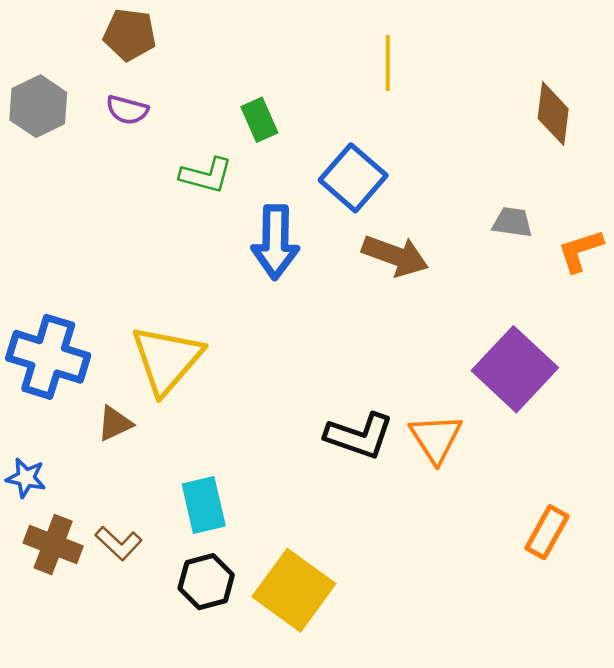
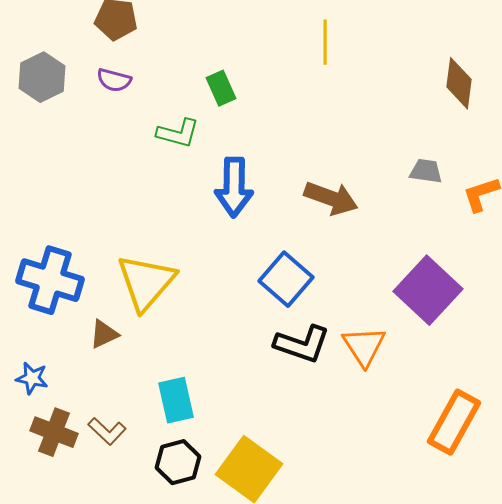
blue square: (353, 178) -> (286, 279), moved
orange rectangle: (547, 532) -> (454, 422), size x1.5

